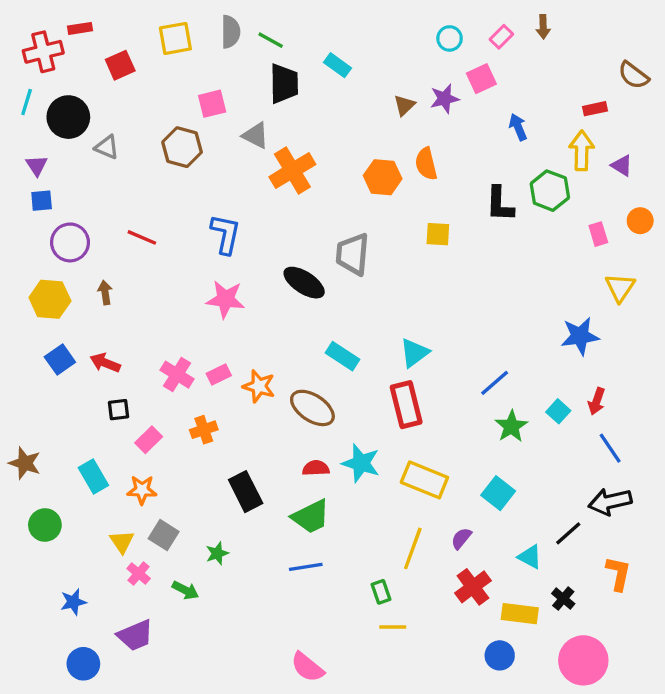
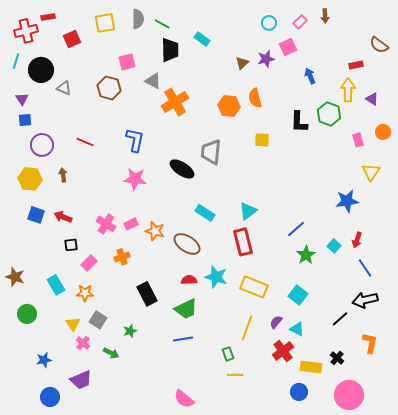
blue square: (60, 359) -> (36, 215), turned -36
cyan triangle: (530, 557) -> (297, 329), moved

